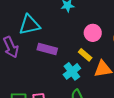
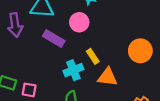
pink circle: (93, 33) -> (79, 22), moved

